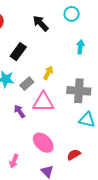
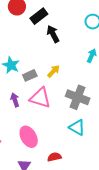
black arrow: (41, 23) -> (53, 34), moved
black rectangle: (18, 52) -> (39, 16), moved

